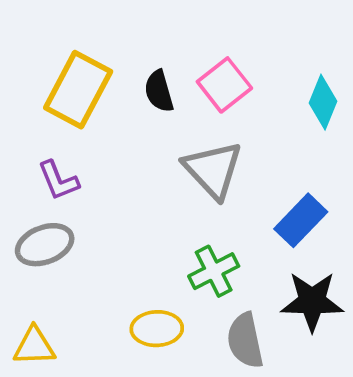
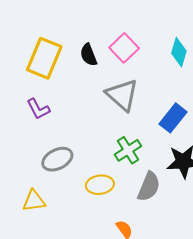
gray ellipse: (45, 245) -> (57, 159), moved
gray semicircle: (245, 341) -> (149, 187), turned -140

